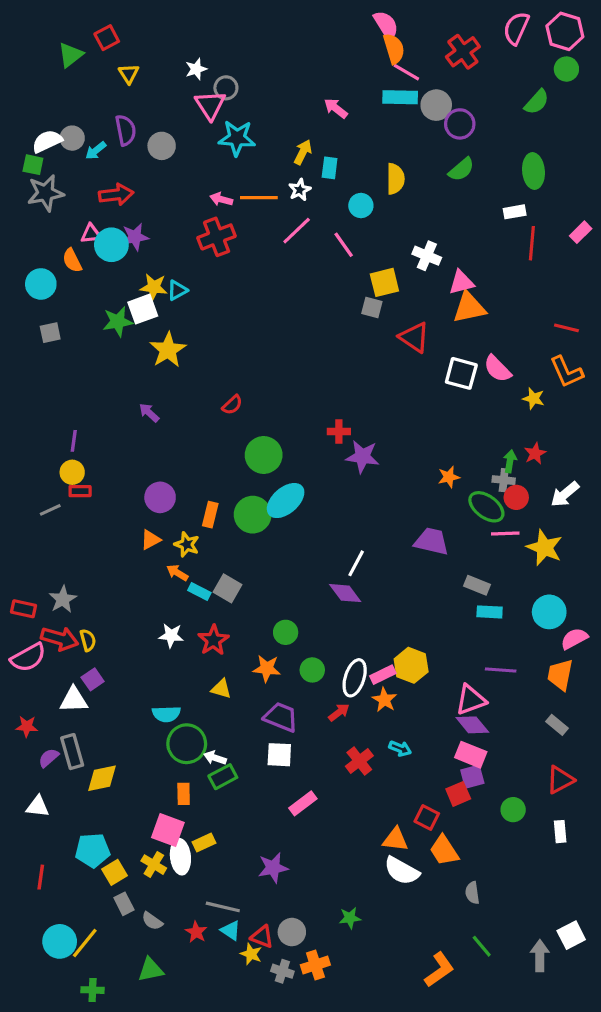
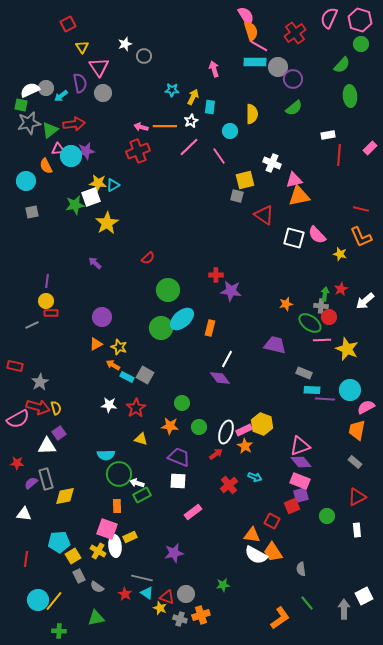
green triangle: (71, 55) -> (50, 130), moved
pink triangle: (210, 105) -> (99, 67), moved
pink arrow: (336, 108) -> (214, 69), turned 35
cyan star: (237, 138) -> (172, 90), moved, size x0.6
green ellipse: (533, 171) -> (350, 96), moved
white arrow: (565, 494) -> (365, 301), moved
orange rectangle: (210, 515) -> (210, 328), moved
red rectangle: (24, 609) -> (15, 366), moved
purple line: (501, 670) -> (325, 399), moved
orange trapezoid: (444, 850) -> (273, 552), moved

